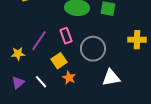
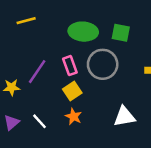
gray circle: (93, 49) -> (103, 64), moved
yellow square: (59, 61) -> (72, 91), moved

